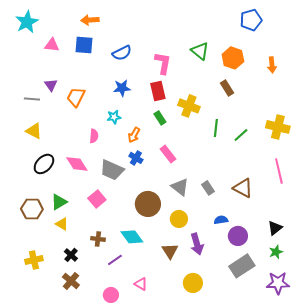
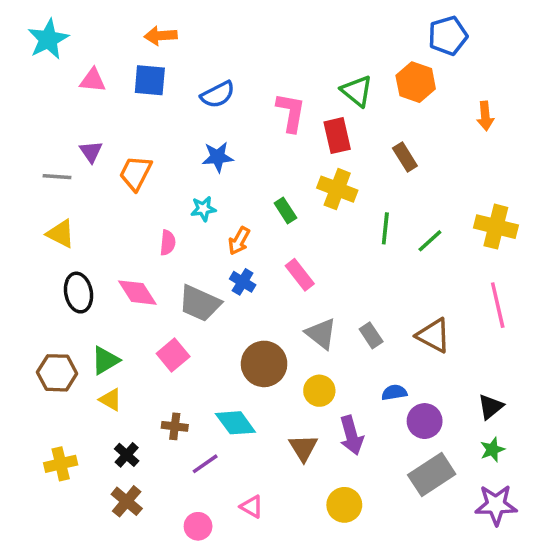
orange hexagon: (233, 58) -> (416, 82), moved
red rectangle: (158, 91) -> (337, 136), moved
black ellipse: (44, 164) -> (78, 293), turned -55

